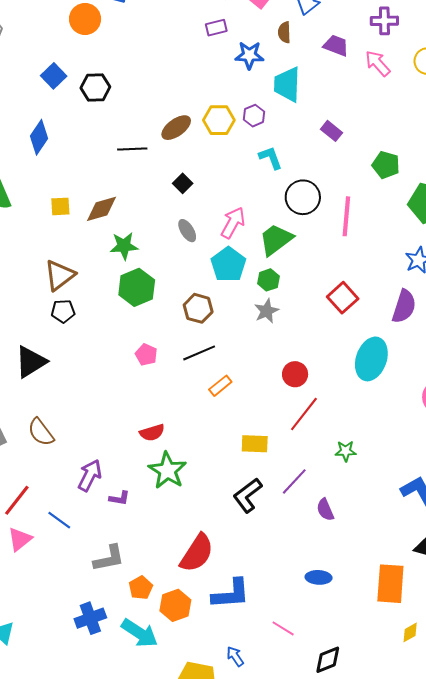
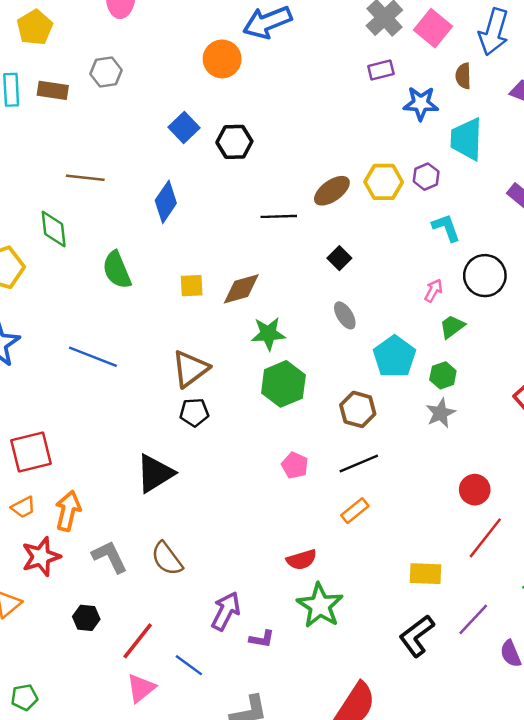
pink arrow: (233, 223) -> (433, 291), moved, size x0.6
green trapezoid: (276, 240) -> (452, 327), size x0.6
orange rectangle: (220, 386) -> (355, 511), moved

